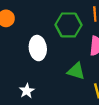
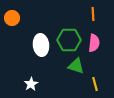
green hexagon: (68, 25) -> (69, 40), moved

